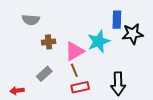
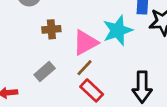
brown line: (74, 70) -> (84, 68), turned 64
red rectangle: (80, 87) -> (92, 90), turned 54

